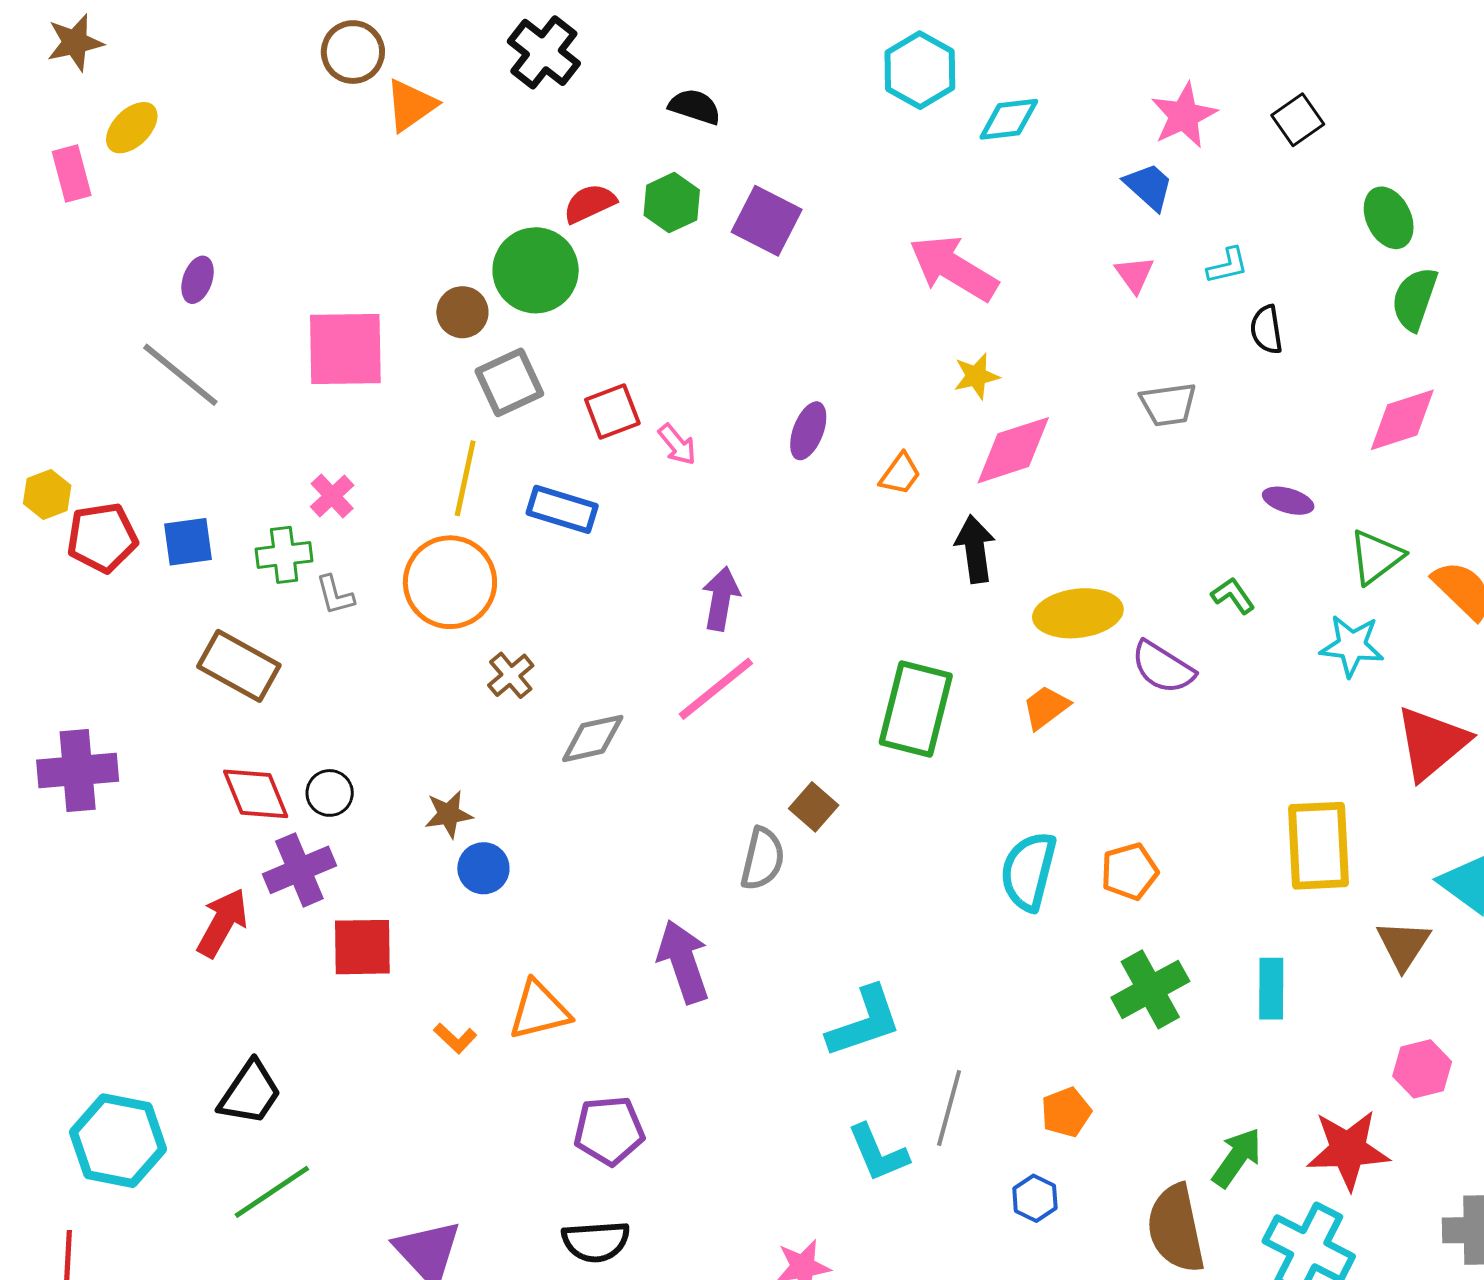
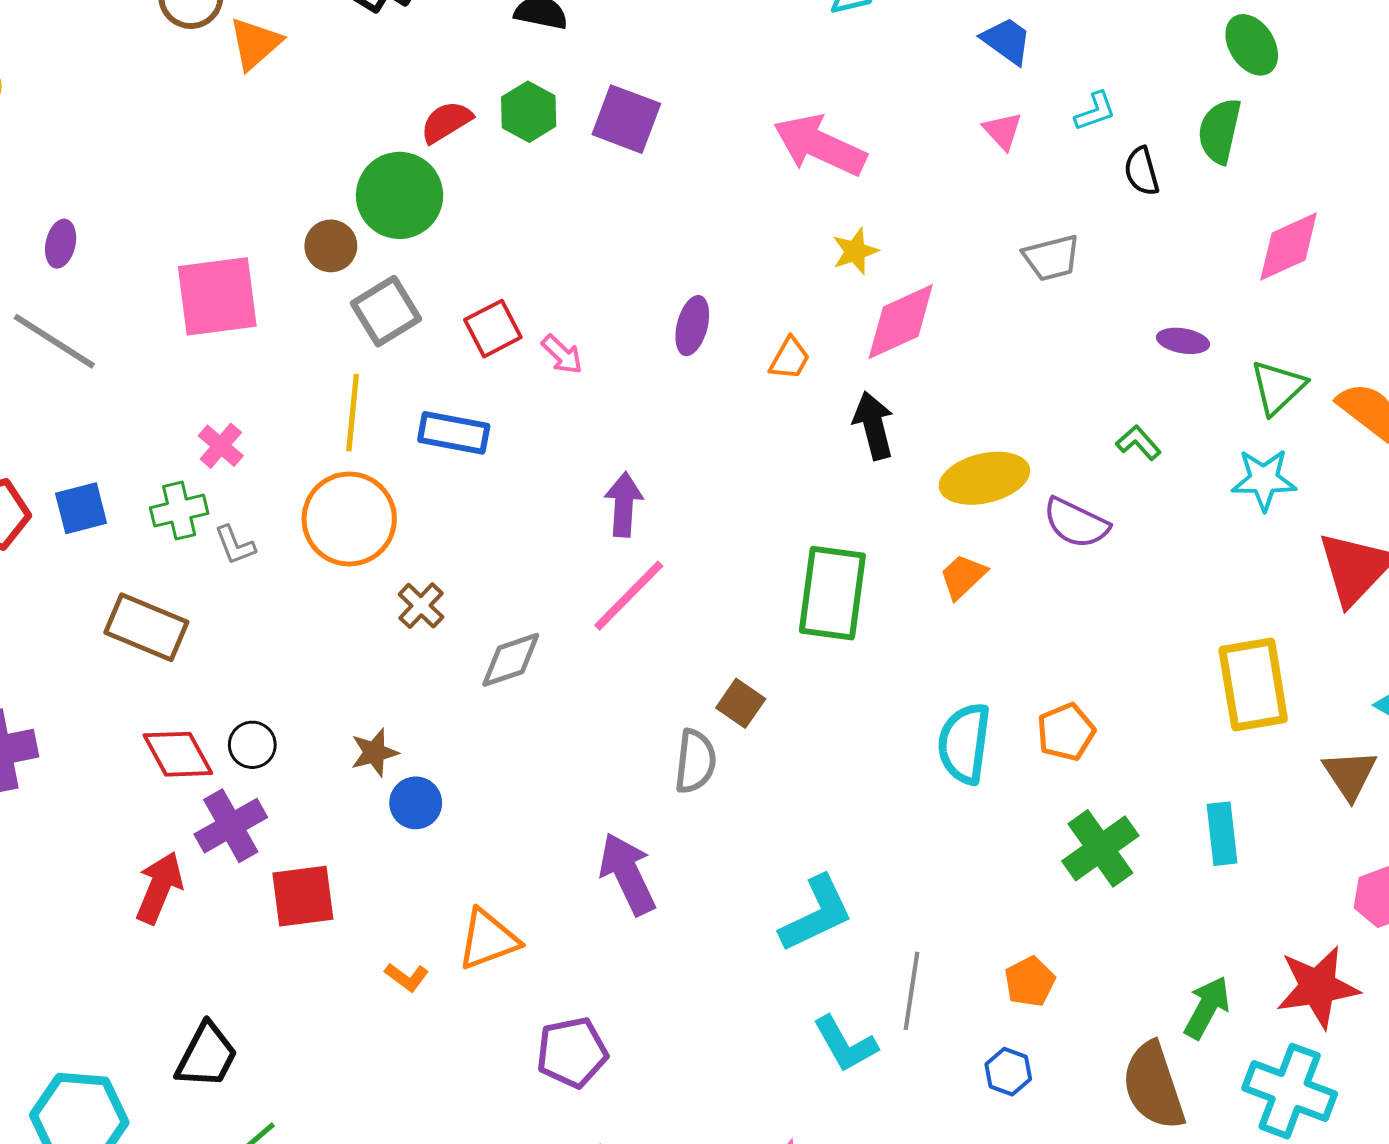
green semicircle: (1414, 299) -> (1220, 131), moved

